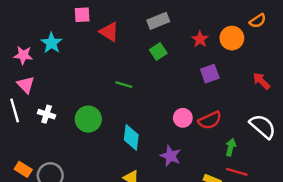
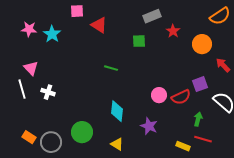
gray rectangle: (158, 21) -> (152, 16), moved
orange semicircle: (258, 21) -> (220, 16), size x1.5
orange circle: (232, 38) -> (202, 44), moved
green square: (158, 52) -> (139, 41), turned 32
pink star: (23, 55) -> (29, 29), moved
purple square: (210, 74) -> (200, 84), moved
green circle: (88, 119) -> (82, 132), moved

